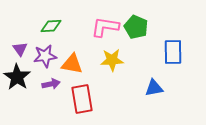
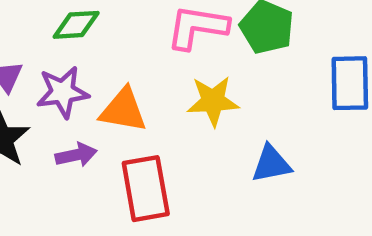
blue triangle: (154, 88) -> (271, 164), moved

